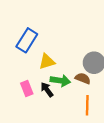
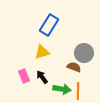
blue rectangle: (27, 40) -> (49, 25), moved
green arrow: (60, 81) -> (62, 89), moved

